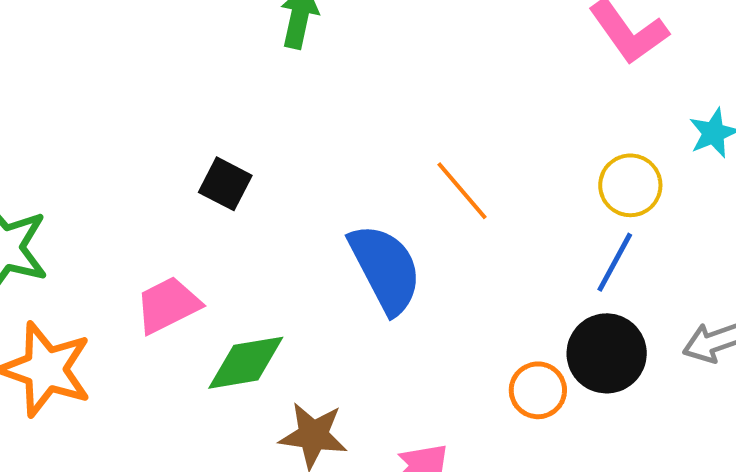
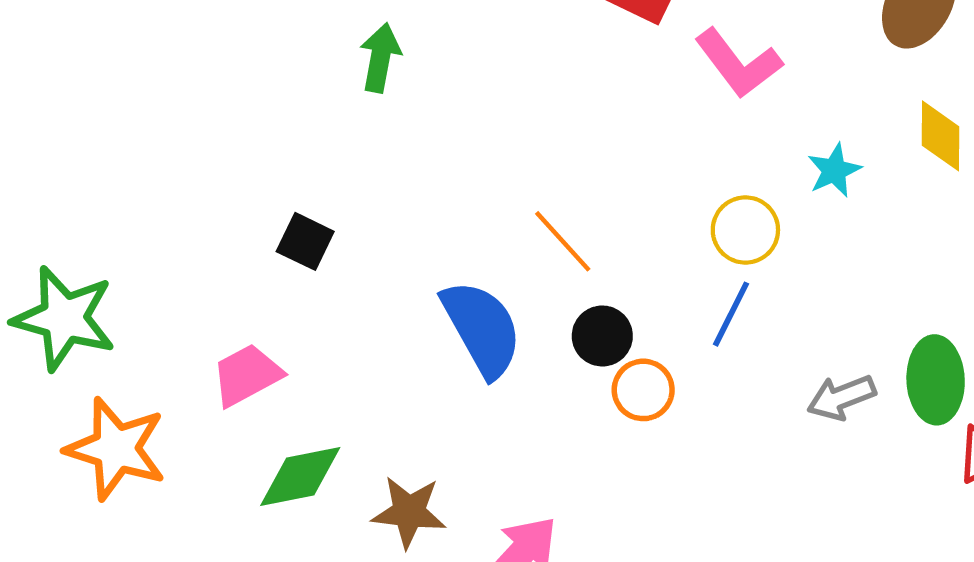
black circle: (607, 353) -> (602, 336), moved, size x0.7
green diamond: (246, 363) -> (300, 477), moved
orange circle: (538, 390) -> (643, 390), moved

